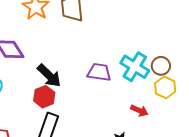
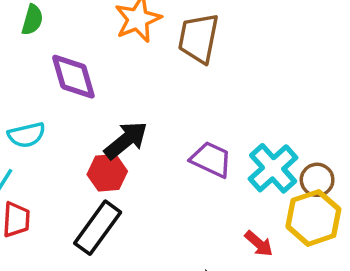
black arrow: (49, 76) -> (126, 140), turned -100
yellow hexagon: (165, 87) -> (313, 218), size x1.4

